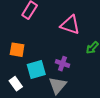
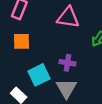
orange square: (17, 50) -> (22, 41), moved

